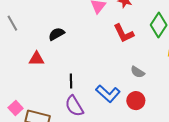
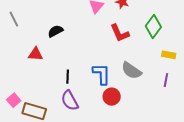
gray semicircle: (138, 72) -> (131, 71), size x1.5
blue L-shape: (108, 94) -> (102, 74), moved, turned -135
red circle: (136, 101) -> (112, 97), moved

